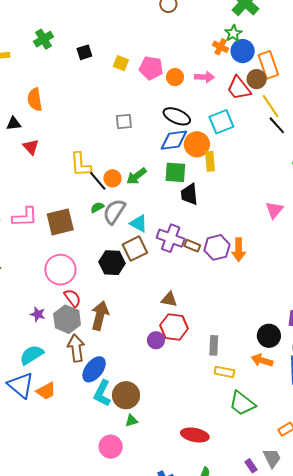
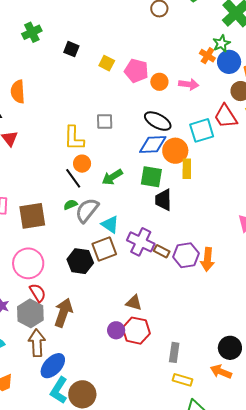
black square: (84, 52) -> (71, 49), turned 35
red trapezoid: (239, 88) -> (226, 116), moved
yellow L-shape: (81, 165) -> (74, 138), moved
orange circle: (112, 178) -> (82, 164), moved
purple circle: (156, 340) -> (116, 330), moved

